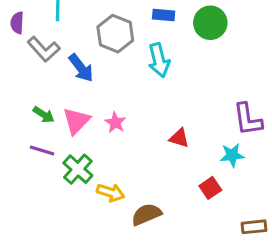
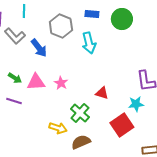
pink triangle: (76, 121) -> (36, 82), turned 42
green cross: (78, 169) -> (80, 113), moved
red square: (210, 188) -> (122, 125), size x1.6

